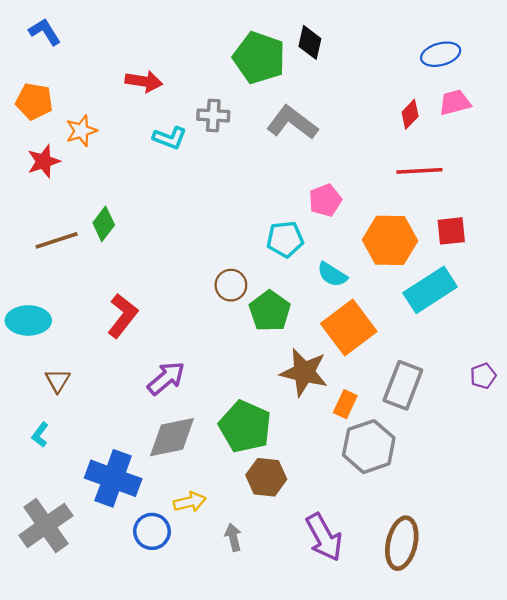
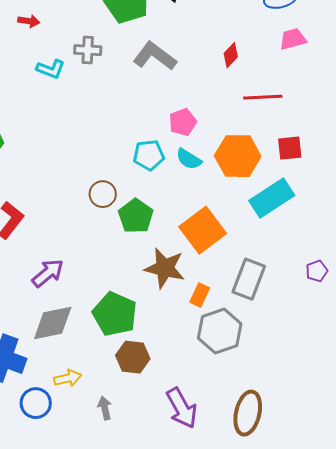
red arrow: (144, 81) -> (29, 21), size x0.7
red diamond: (410, 114) -> (231, 55), moved
cyan semicircle: (332, 275) -> (189, 159), moved

